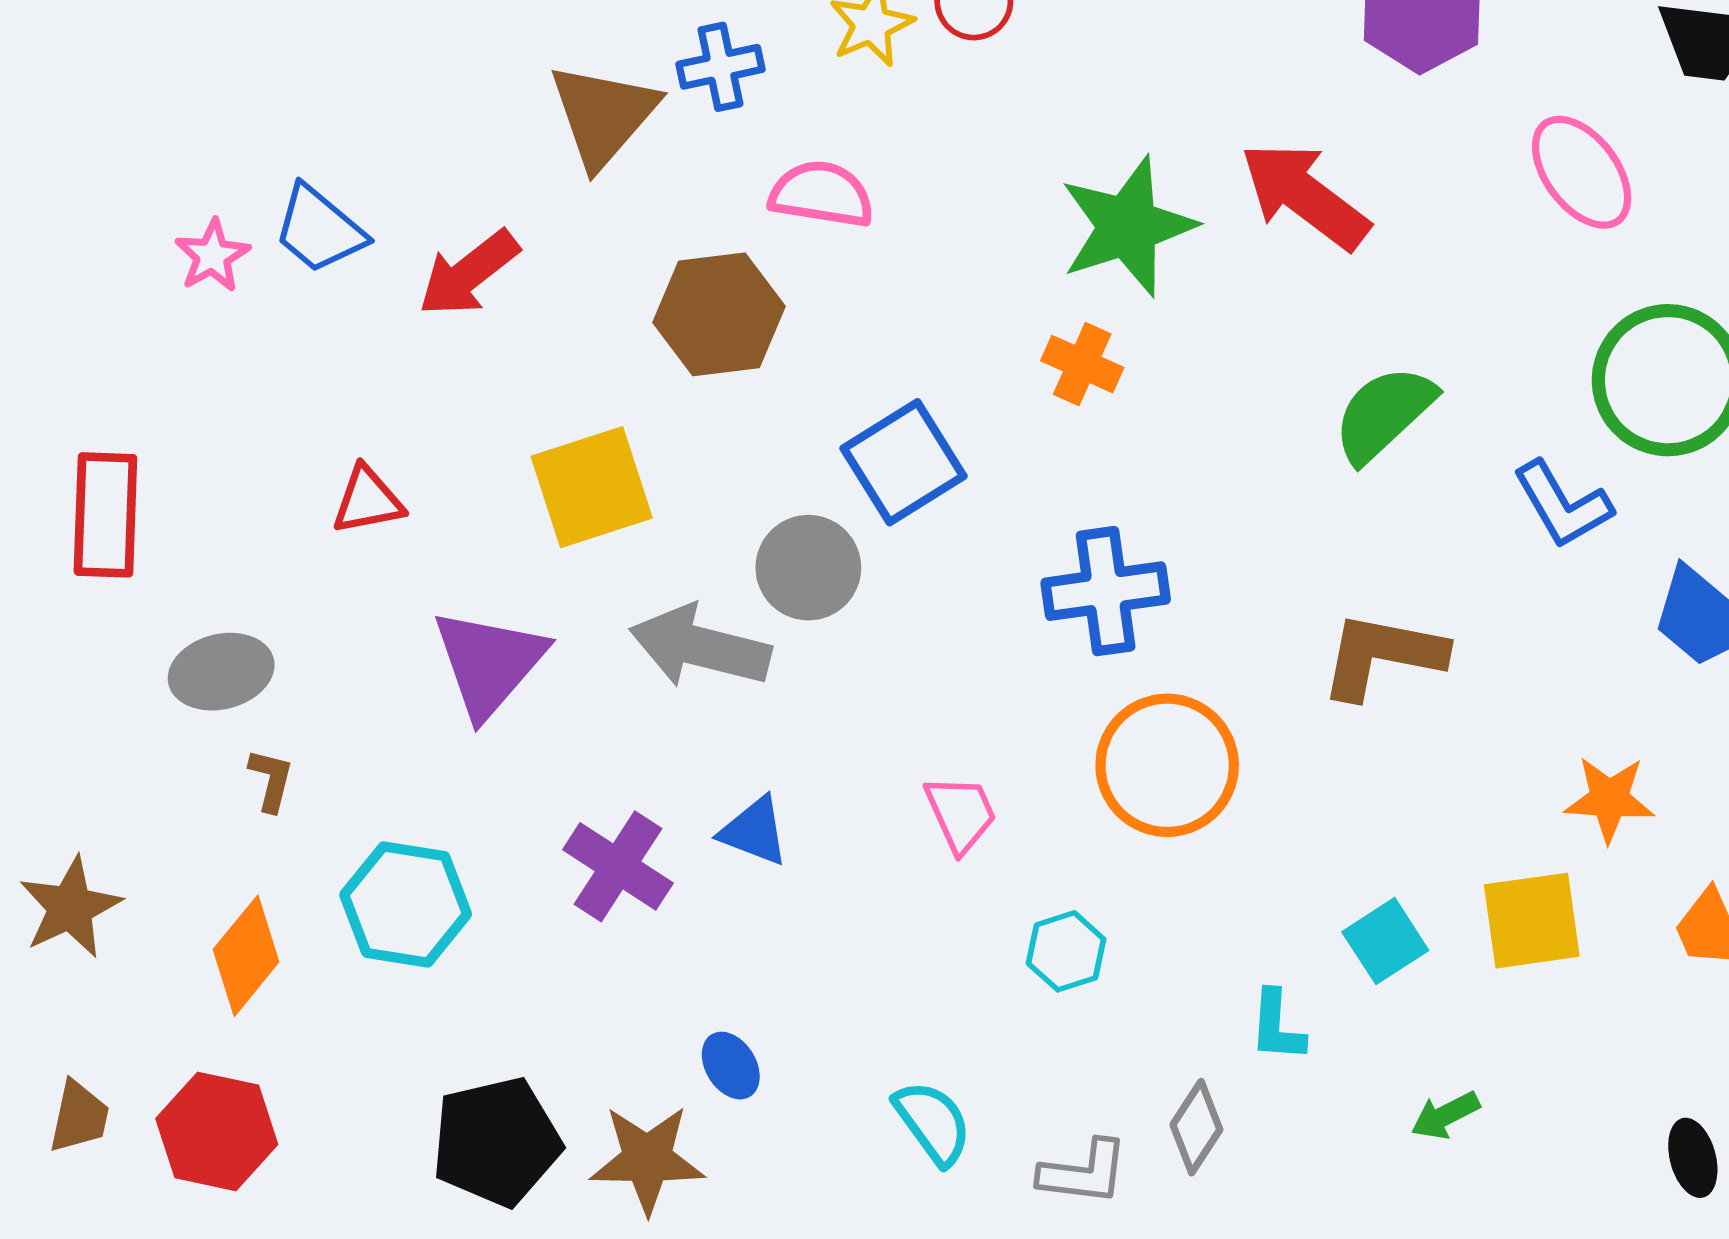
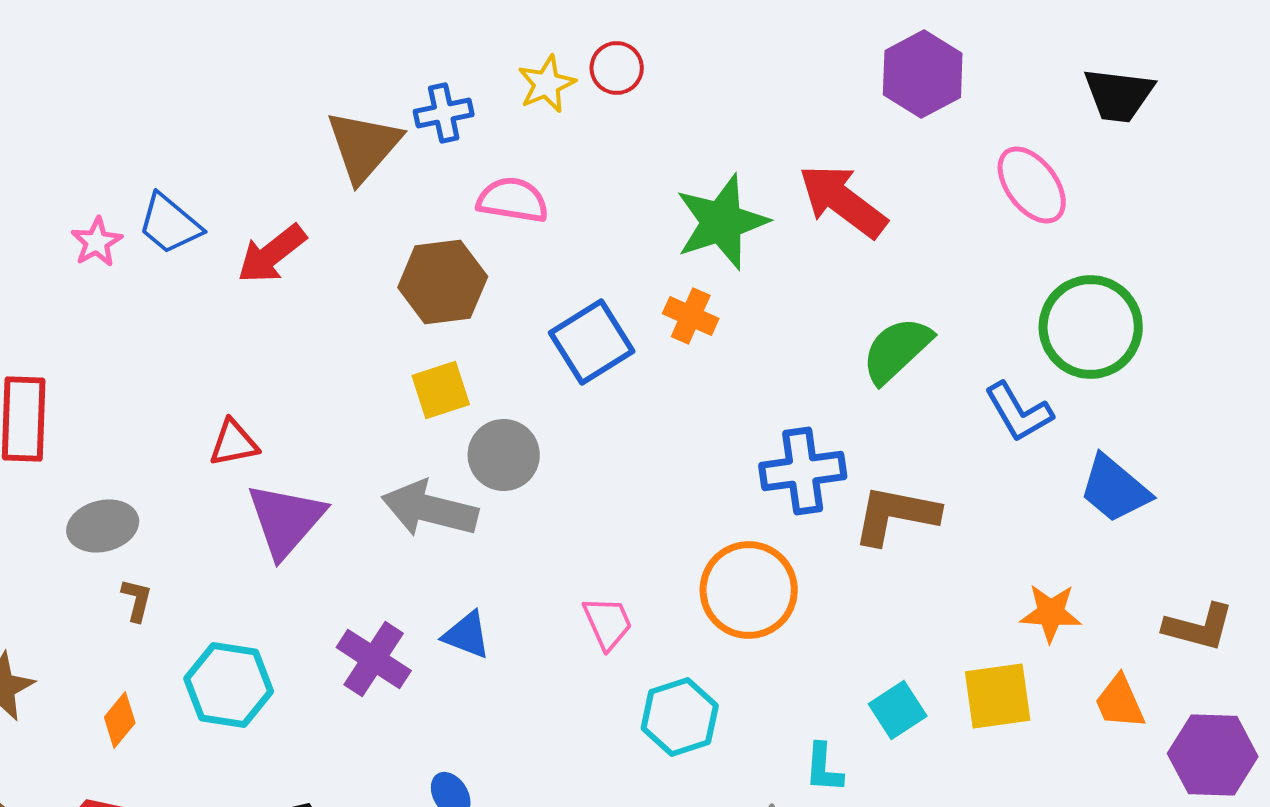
blue square: (904, 462) -> (592, 342), moved
yellow square: (592, 487) -> (441, 390), moved, size x0.7
red triangle: (368, 500) -> (234, 443), moved
blue cross: (1106, 591) -> (803, 471), moved
cyan hexagon: (1066, 951) -> (680, 717), size x1.4
orange diamond: (246, 956) -> (120, 720), size x0.7

